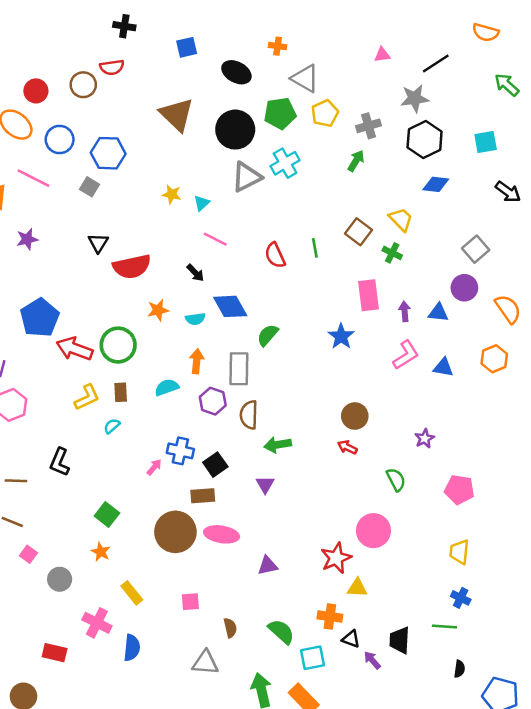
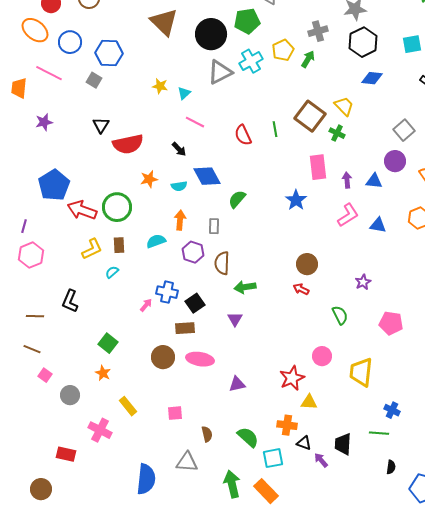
yellow pentagon: (325, 113) -> (283, 50), moved
brown square: (359, 232) -> (310, 116), size x1.4
gray rectangle: (239, 369) -> (214, 226), size x0.6
pink circle: (373, 531) -> (322, 356), size x0.7
brown circle: (175, 532) -> (163, 357), size x0.7
yellow trapezoid: (459, 552) -> (361, 372), moved, size x1.4
blue semicircle: (132, 648) -> (146, 479), moved, size x1.4

